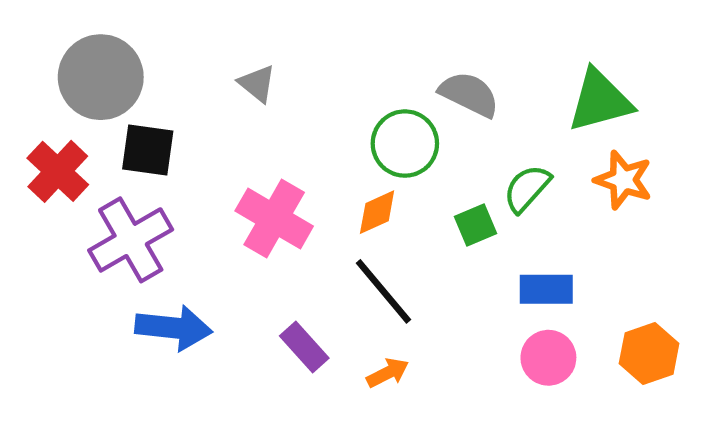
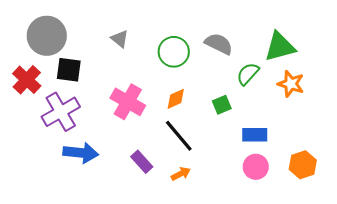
green circle: (405, 144) -> (174, 52), moved
green semicircle: (527, 189) -> (248, 74), moved

